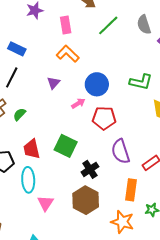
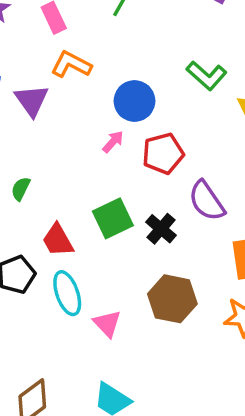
green L-shape: (141, 82) -> (207, 75), turned 45
purple triangle: (53, 83) -> (32, 100), moved, size x1.5
green square: (66, 146) -> (113, 218), turned -35
black cross: (90, 169) -> (161, 229), moved

